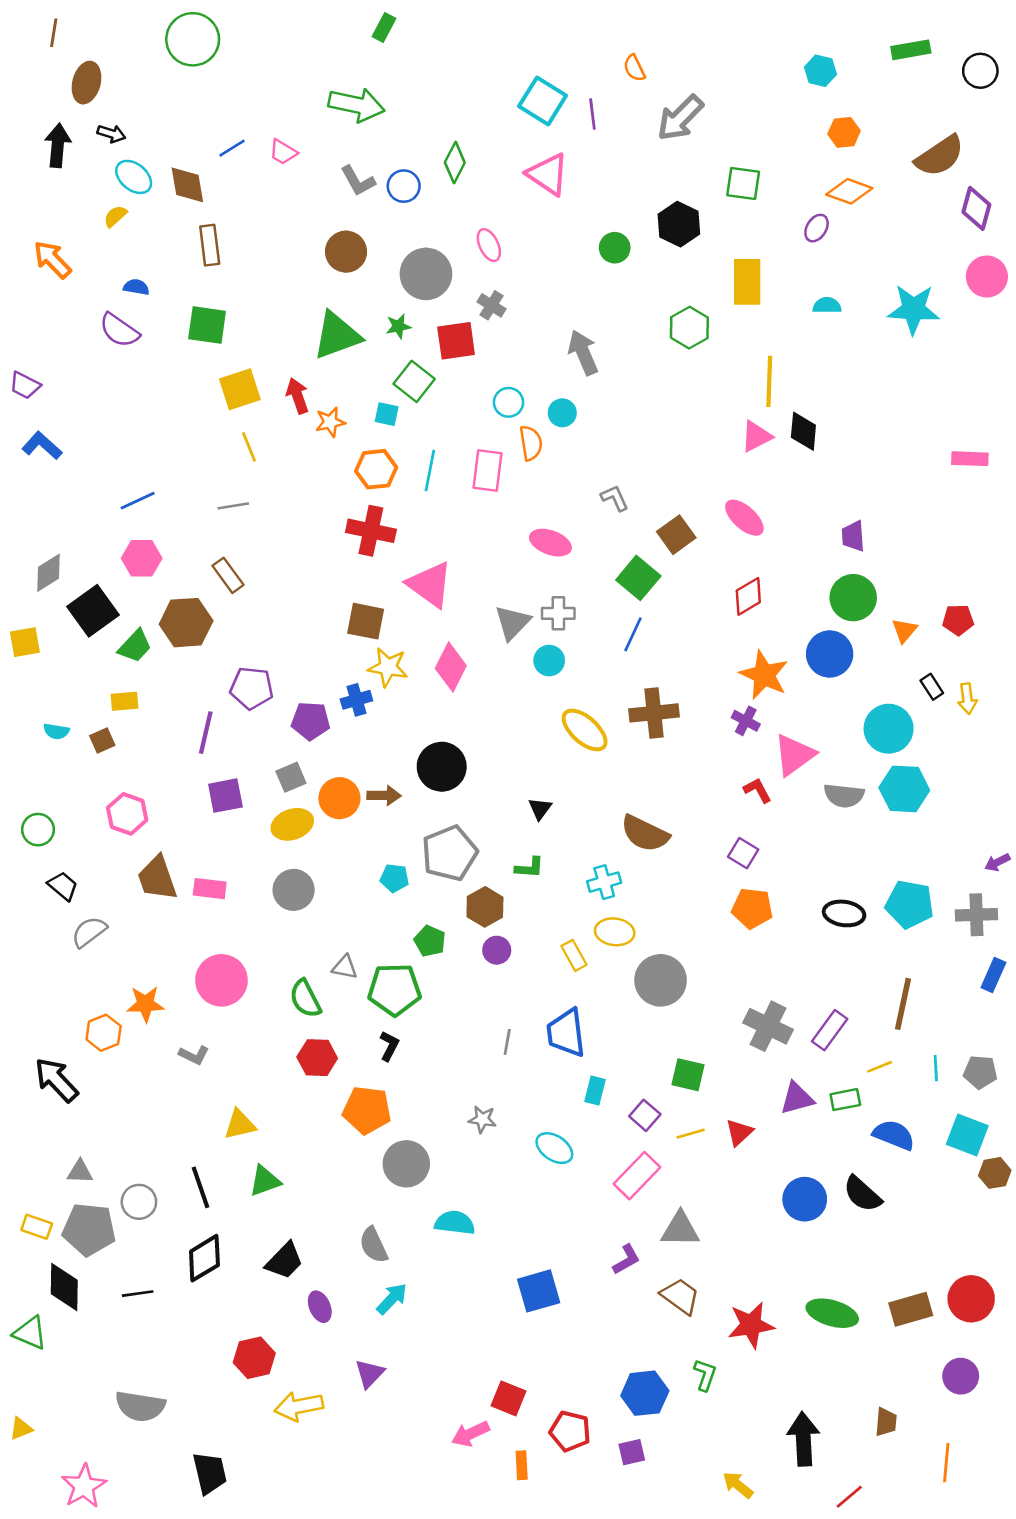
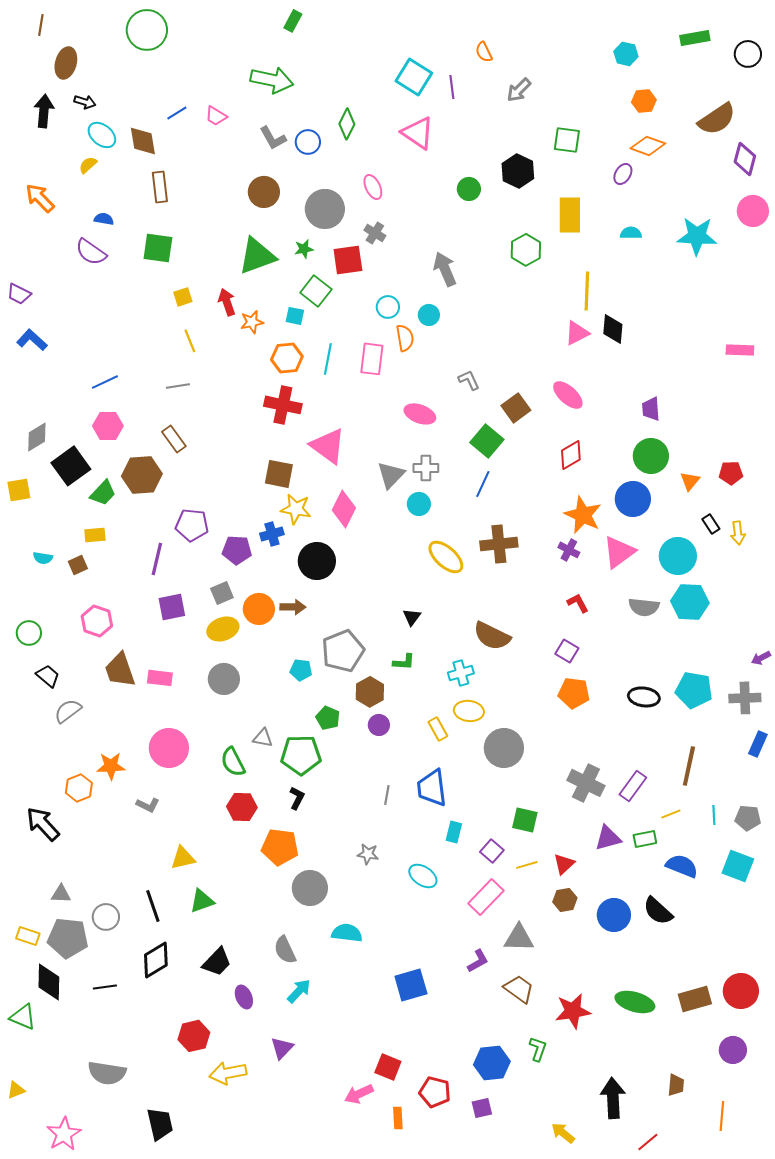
gray arrow: (680, 118) -> (519, 90), size x0.7
yellow square: (240, 389) -> (183, 297), size x0.6
pink triangle: (794, 755) -> (619, 552), moved
black circle: (442, 767) -> (317, 561), moved
brown hexagon: (995, 1173) -> (565, 900), moved

